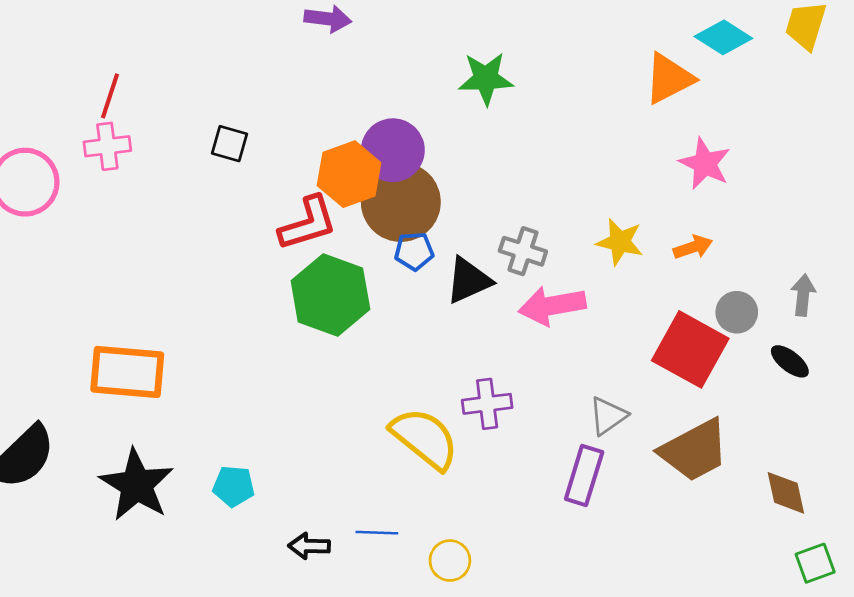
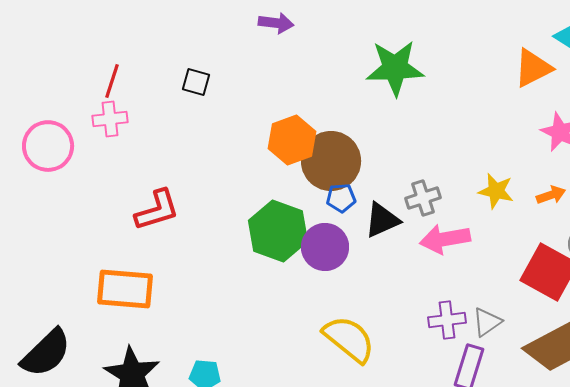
green star: (486, 79) -> (395, 68), size x1.4
black square: (230, 144) -> (196, 82), moved
purple circle: (393, 150) -> (325, 247), moved
red L-shape: (308, 223) -> (157, 210), moved
gray cross: (523, 251) -> (423, 198), turned -36
purple cross: (487, 404) -> (447, 320), moved

